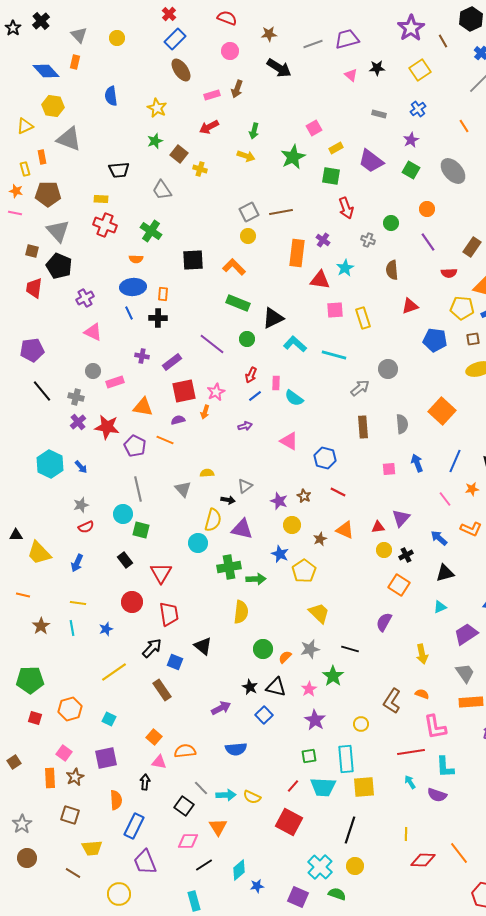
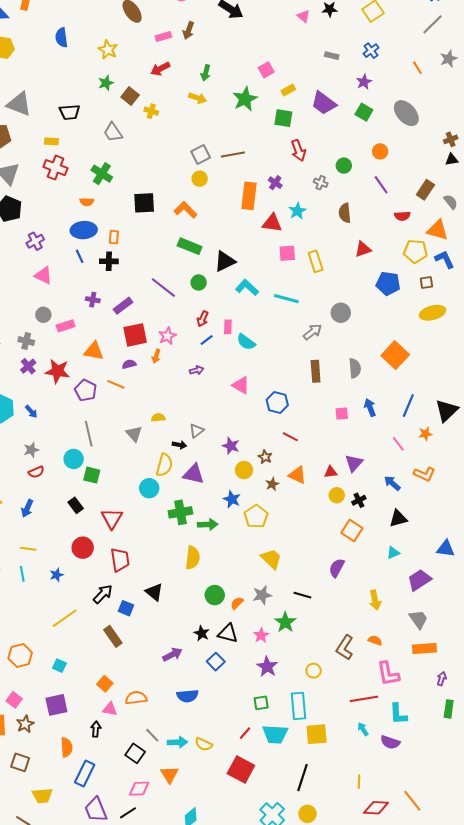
gray triangle: (69, 139) -> (19, 104), moved
brown star: (304, 496) -> (265, 457), moved
black line: (204, 865) -> (128, 813), moved

